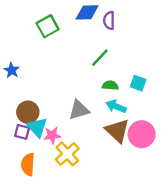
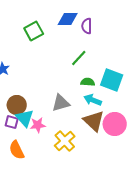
cyan square: (138, 83) -> (112, 80), size x1.6
yellow cross: (67, 154) -> (65, 141), moved
orange semicircle: (28, 164) -> (17, 150), turned -30

